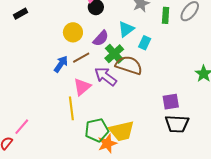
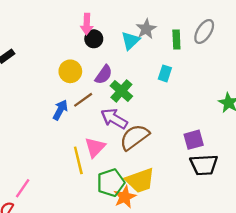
cyan triangle: (126, 29) -> (130, 41), moved
cyan rectangle: (145, 43) -> (165, 73), moved
brown semicircle: (129, 65) -> (134, 137), moved, turned -48
pink triangle: (82, 87) -> (95, 147), moved

